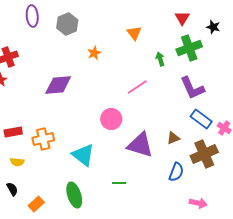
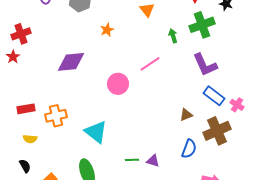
pink circle: (111, 119) -> (118, 84), moved
purple triangle: (140, 145) -> (153, 161), moved, size x0.5

